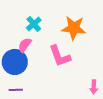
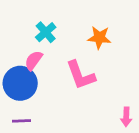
orange star: (74, 28) -> (99, 38), size x0.7

